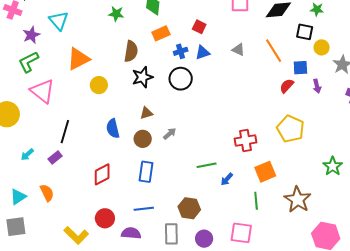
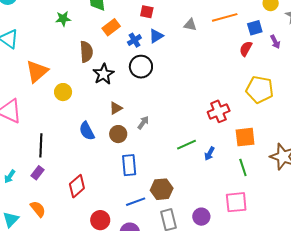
orange line: (274, 51) -> (225, 17), turned -60
orange square: (265, 172) -> (245, 137), turned 30
red diamond: (102, 174) -> (77, 186), moved
brown hexagon: (189, 208) -> (162, 189), moved

